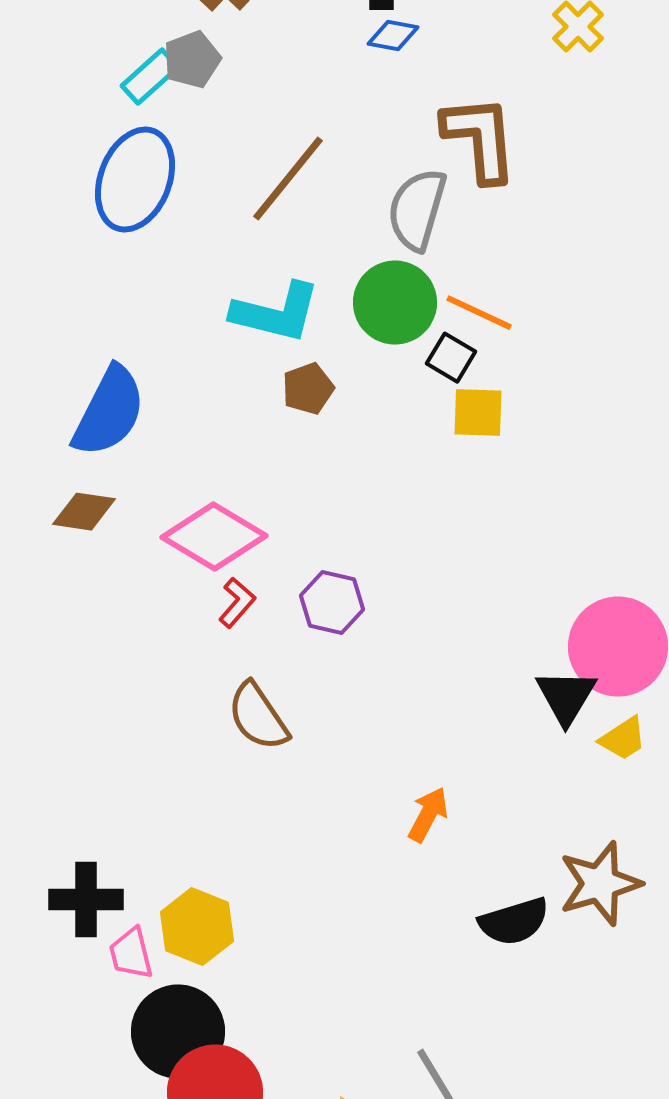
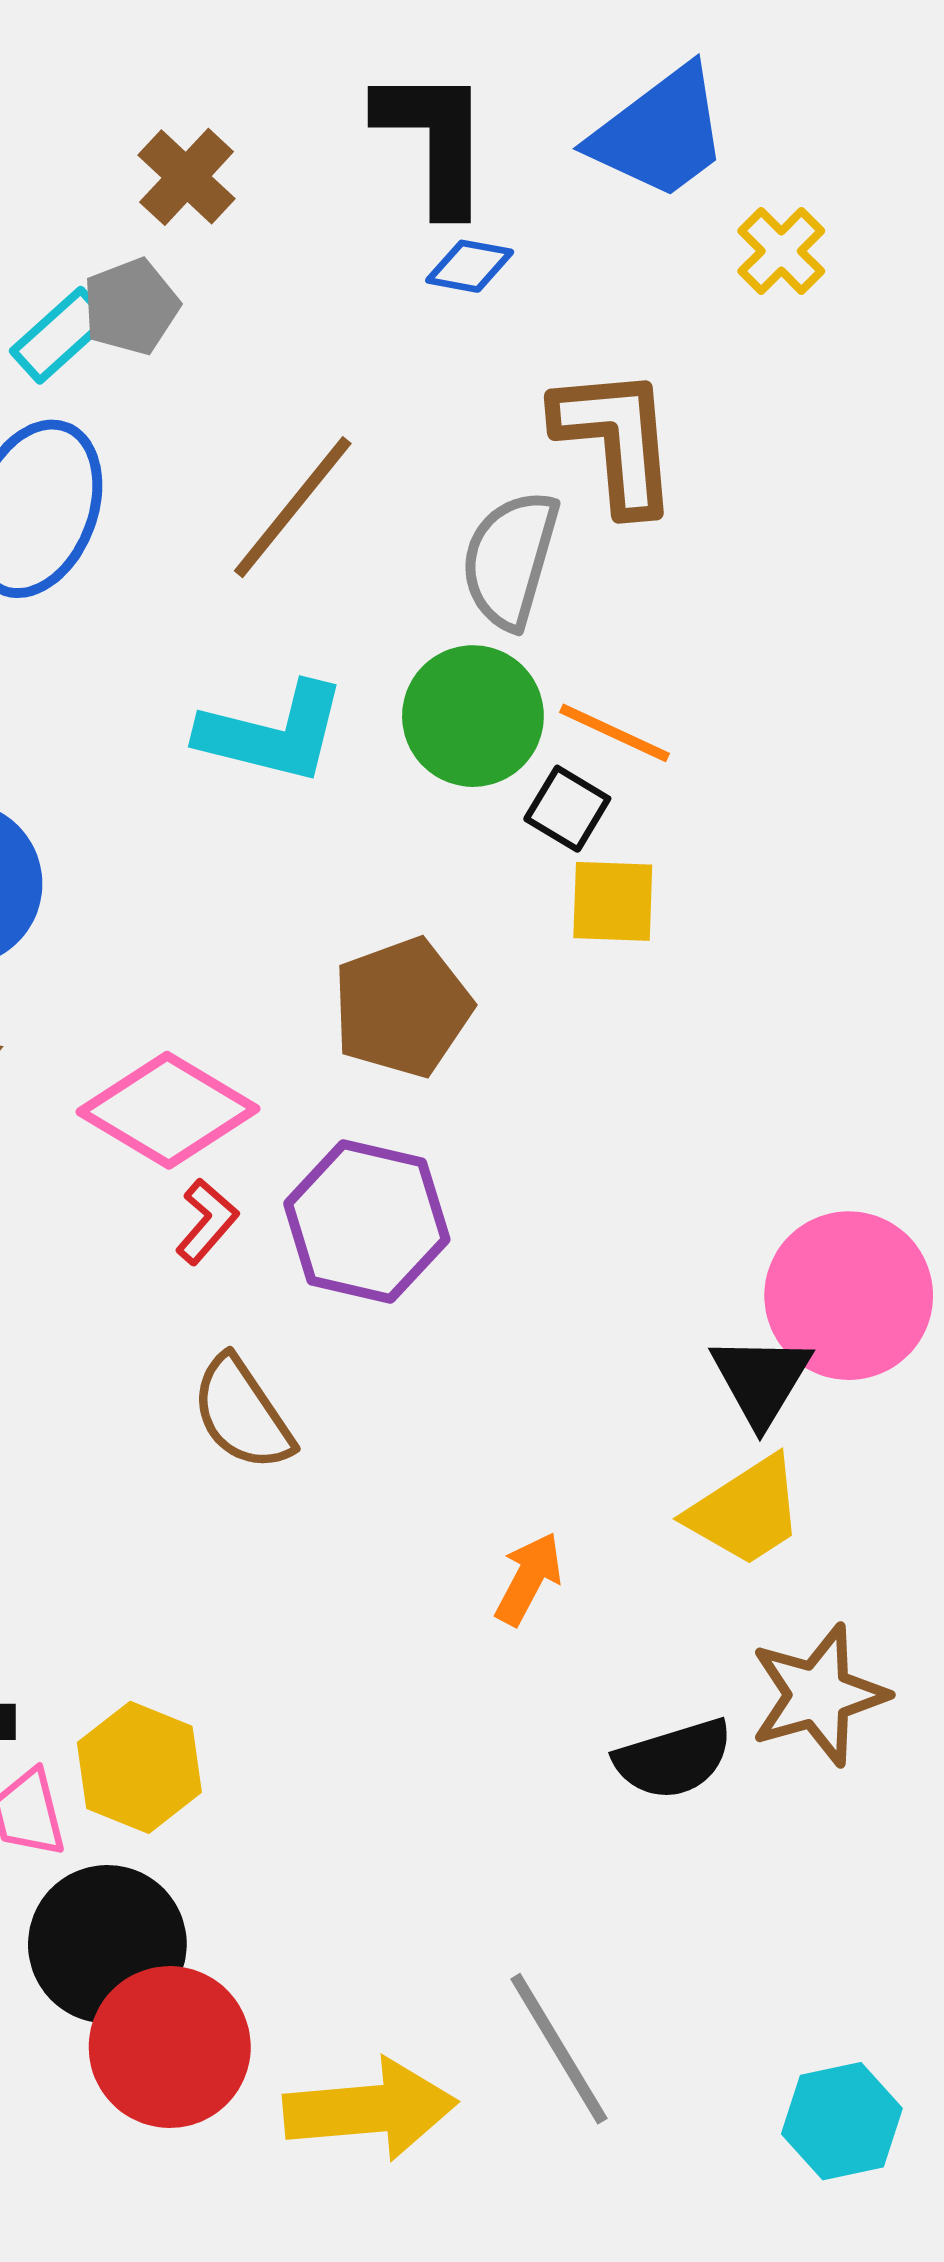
brown pentagon: (308, 389) -> (402, 1008), moved, size x1.6
purple hexagon: (332, 603) -> (367, 1221), size x1.5
yellow trapezoid: (623, 739) -> (746, 1511), moved, size x1.5

